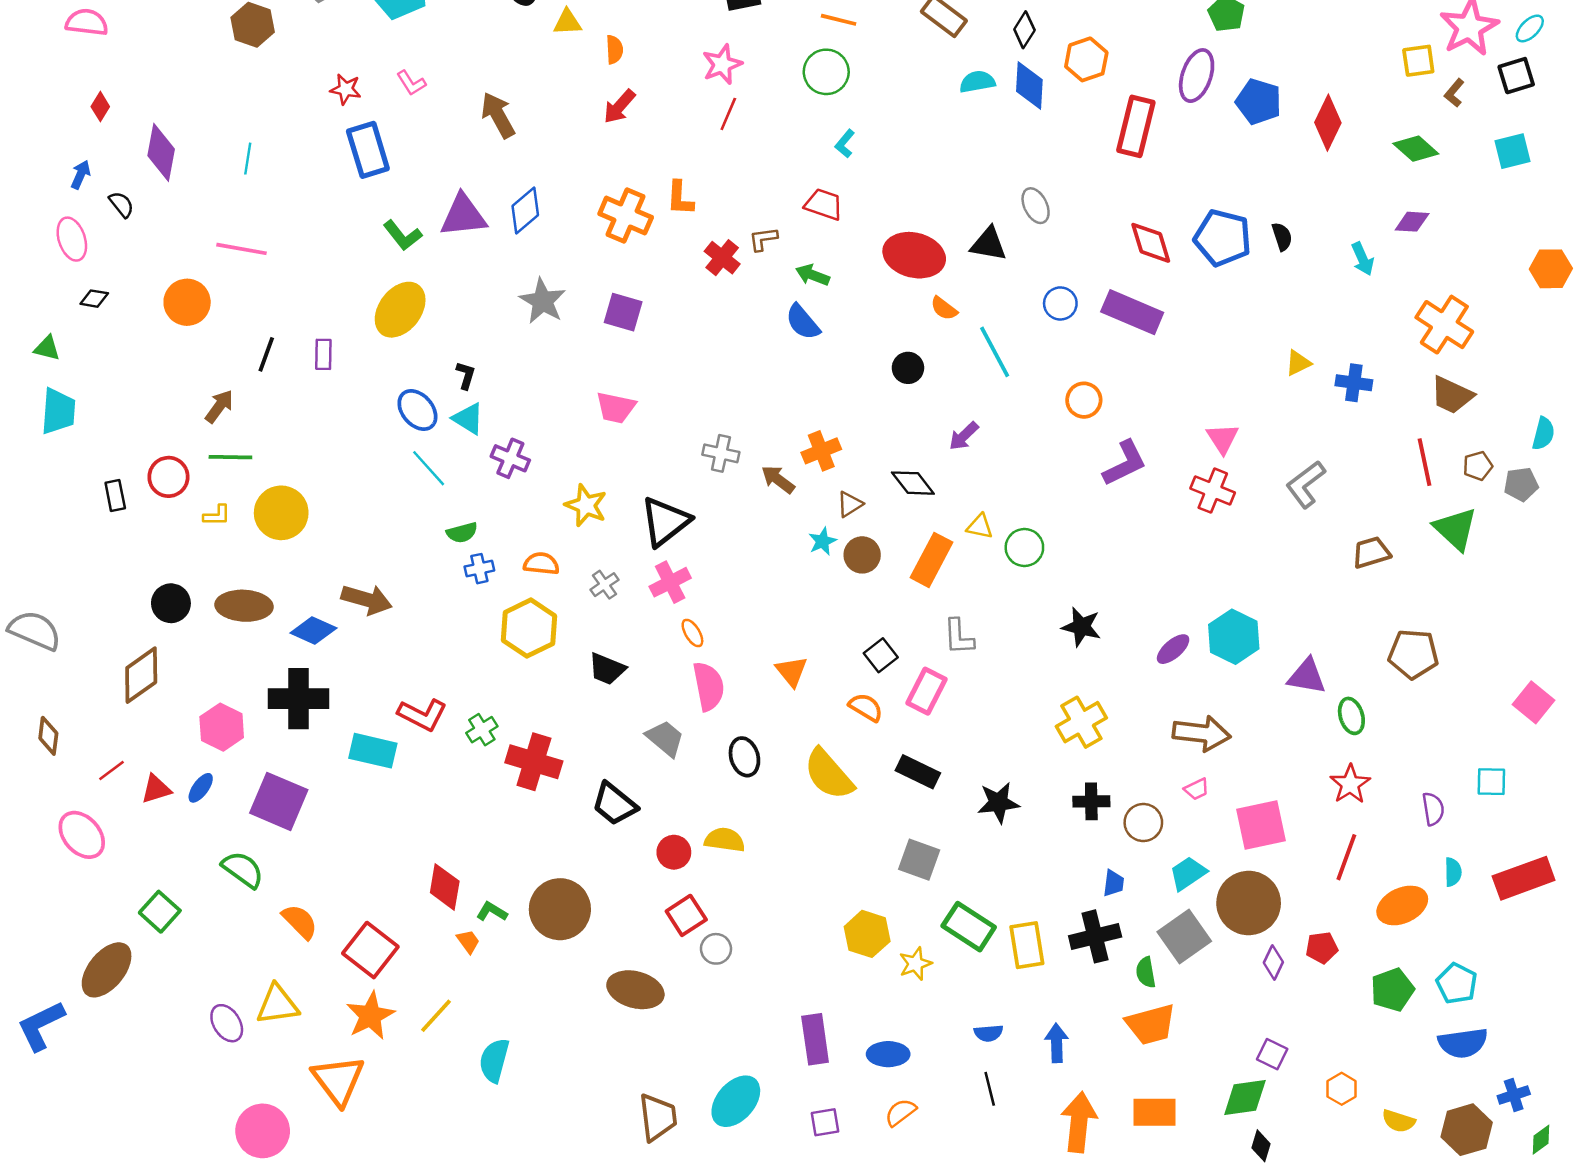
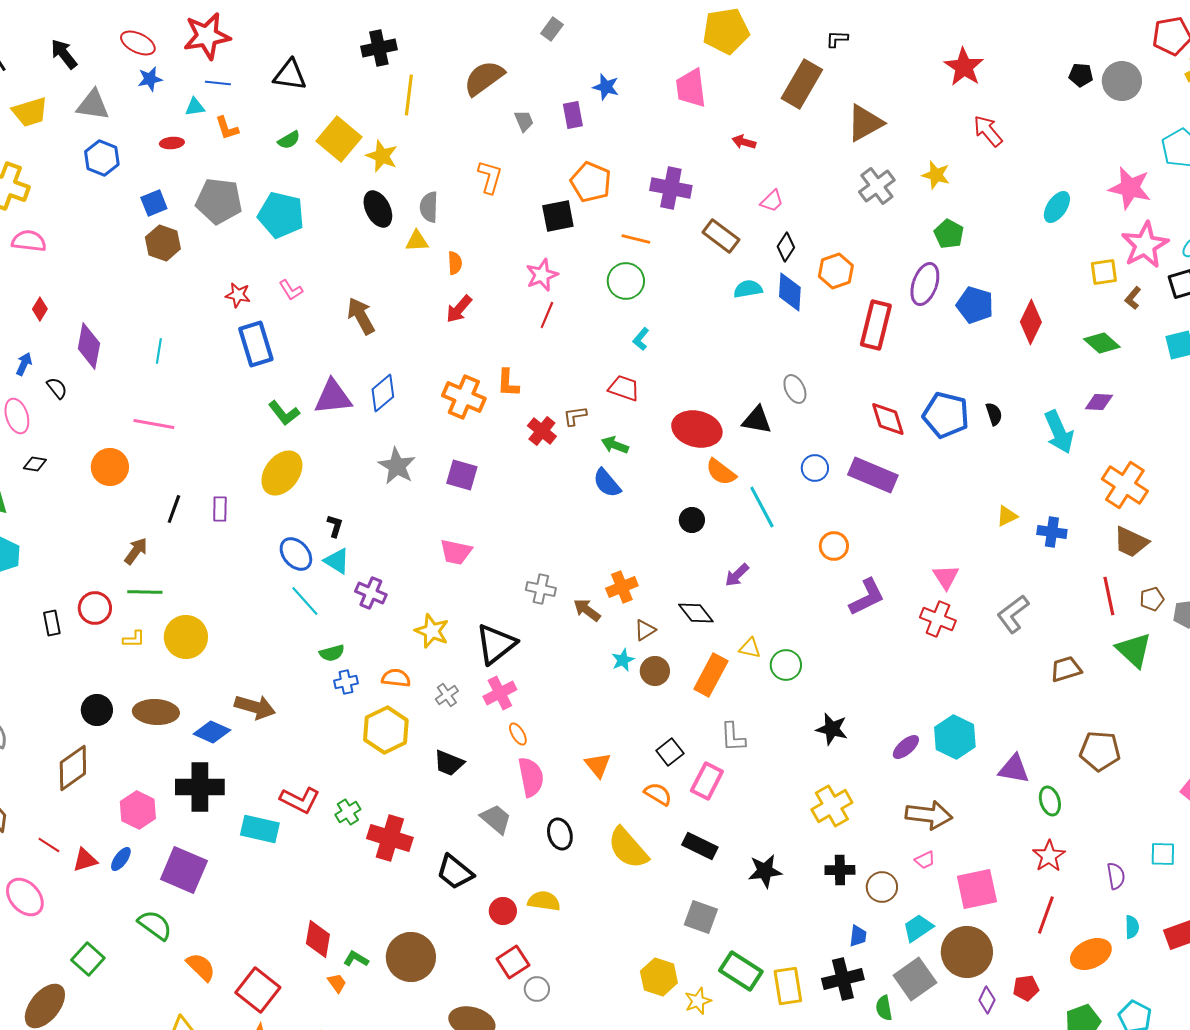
cyan arrow: (1363, 259) -> (1059, 432), size x1.6
orange semicircle: (944, 308) -> (721, 472), size x1.4
red line: (111, 770) -> (49, 845), turned 70

